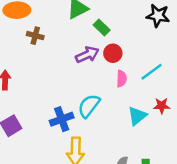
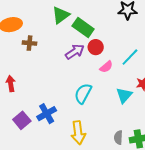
green rectangle: (102, 28) -> (83, 27), size x1.5
pink semicircle: (122, 79) -> (106, 67), turned 56
blue cross: (62, 119) -> (47, 114), moved

